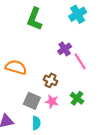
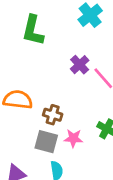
brown cross: (51, 80) -> (53, 115), moved

